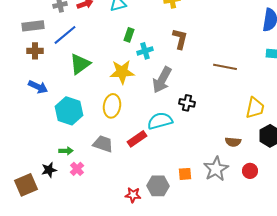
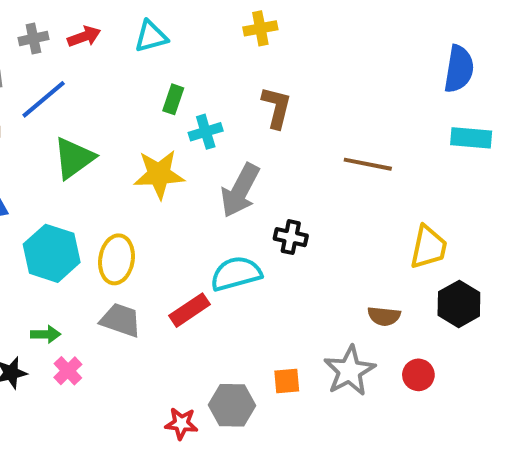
yellow ellipse: (112, 106) -> (116, 259), moved

